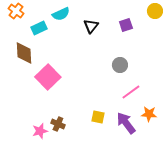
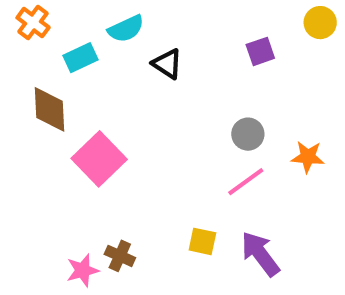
black triangle: (91, 26) -> (167, 64), moved, turned -35
pink line: (131, 92) -> (246, 182), moved
orange star: (149, 114) -> (308, 157), moved

